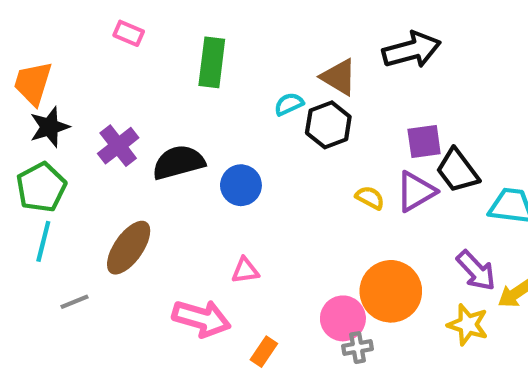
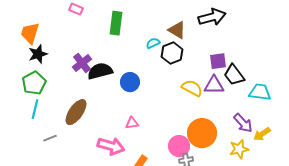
purple cross: (118, 146) -> (82, 63), moved
purple triangle: (416, 191) -> (214, 85), turned 30
yellow semicircle: (370, 198) -> (192, 88), size x1.5
yellow star: (468, 325) -> (239, 149), turned -30

